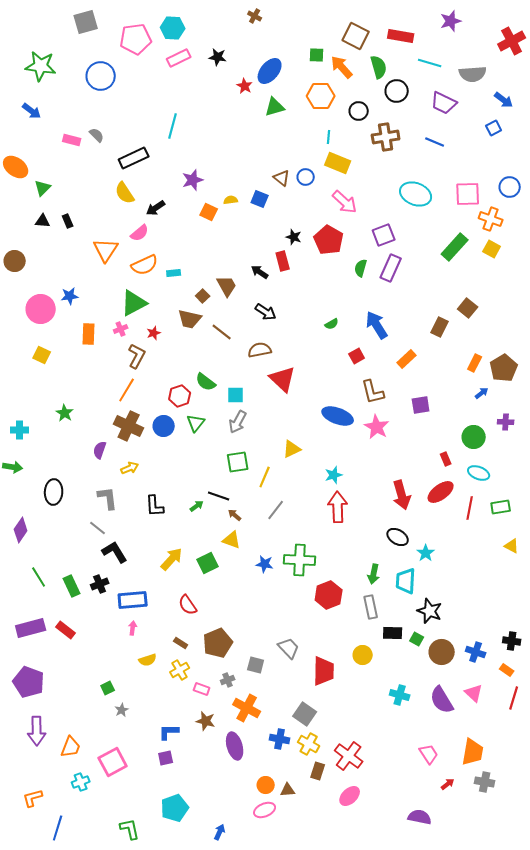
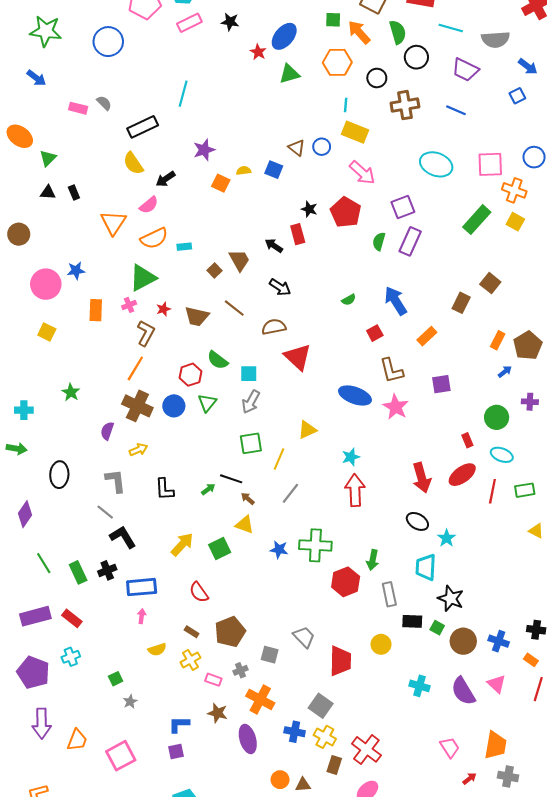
brown trapezoid: (190, 319) -> (197, 316), moved
green arrow: (374, 574) -> (373, 560), moved
cyan cross: (81, 782) -> (71, 657), moved

